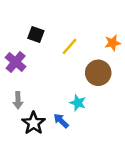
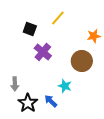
yellow line: (69, 46) -> (58, 18), moved
purple cross: (16, 62) -> (43, 52), moved

